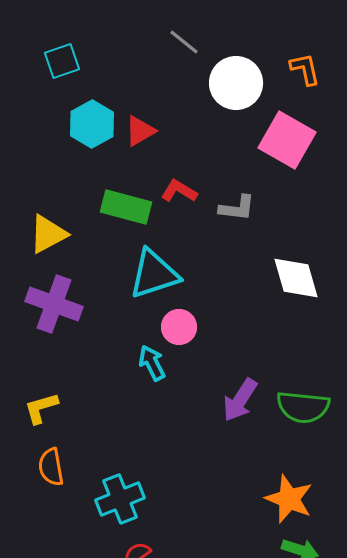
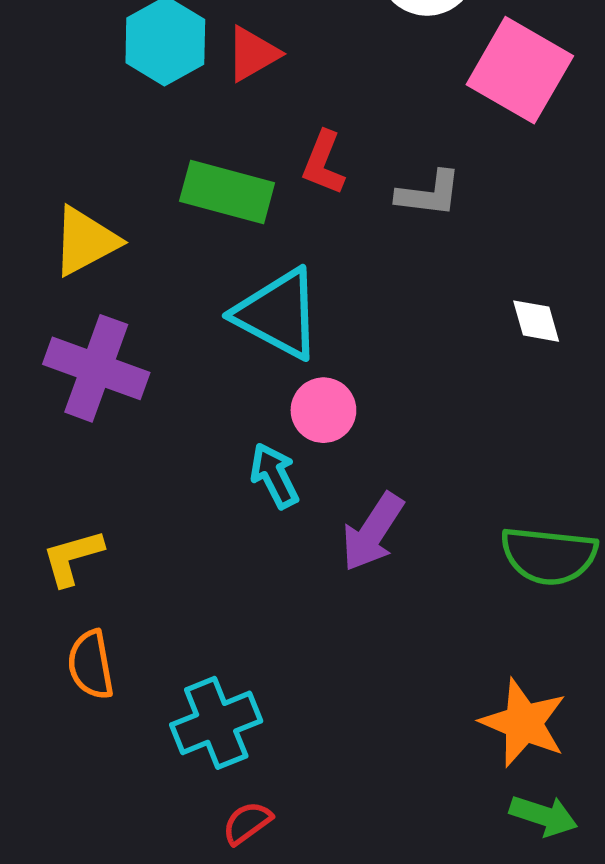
red L-shape: (179, 191) -> (323, 163), turned -99
cyan triangle: (154, 274) -> (278, 314), turned 46
white diamond: (296, 278) -> (536, 321), size x0.6
purple arrow: (240, 400) -> (373, 532), moved

